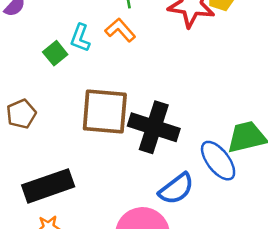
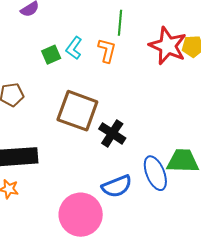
orange L-shape: (120, 30) -> (107, 50), turned 40
black cross: (154, 127) -> (112, 133), size x0.7

